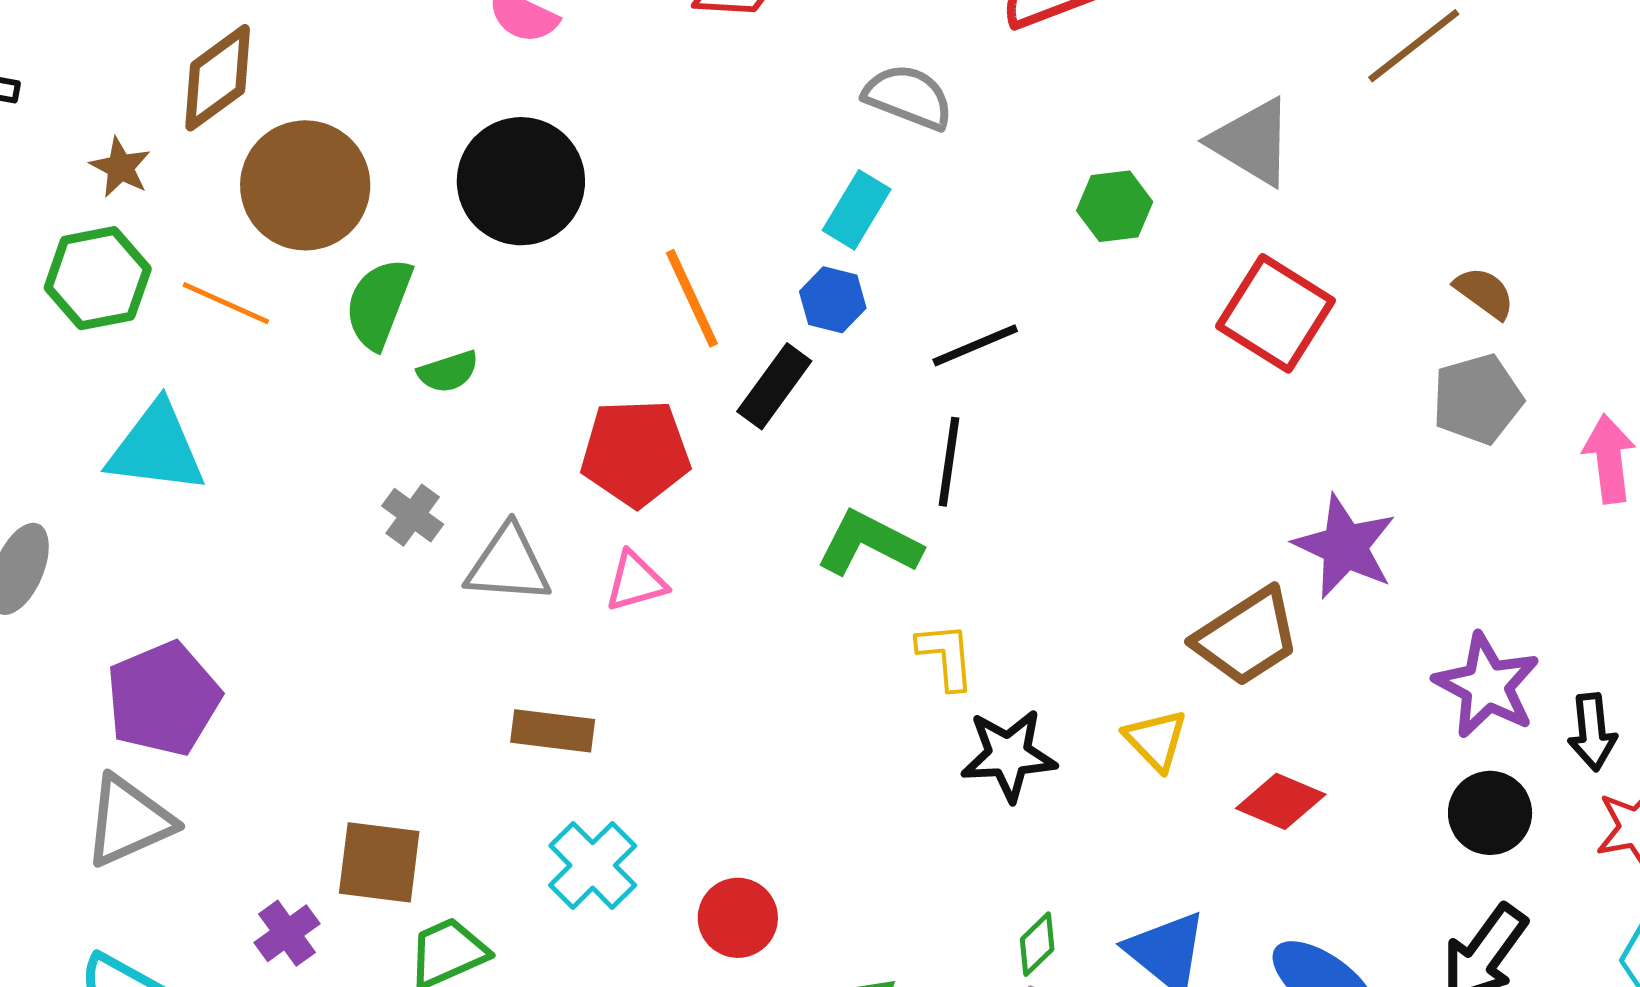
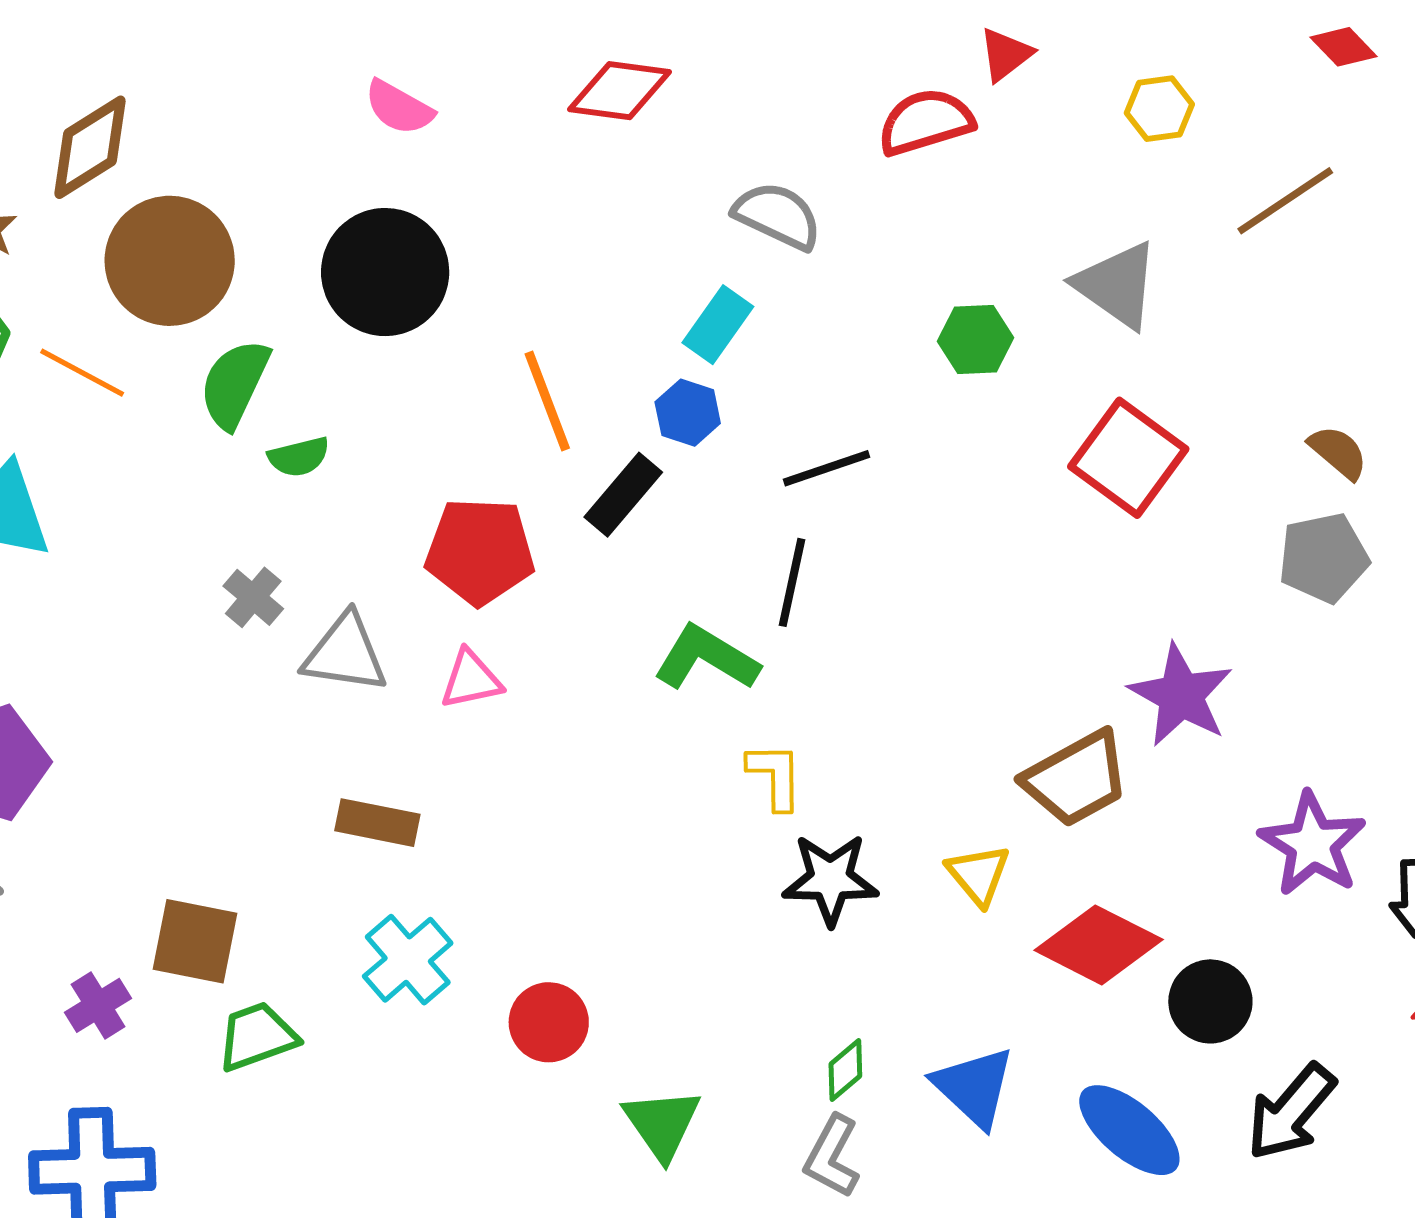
red diamond: (1281, 801) -> (1099, 945), size x1.4
black circle: (1490, 813) -> (1210, 1001), moved

